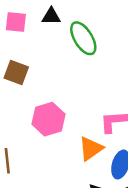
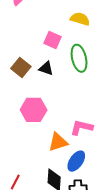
black triangle: (51, 16) -> (46, 68), moved
pink square: (16, 22) -> (52, 40), moved

